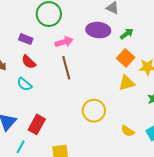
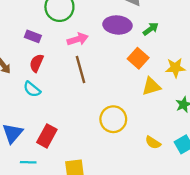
orange square: (126, 58) -> (138, 58), moved
red semicircle: (29, 62) -> (37, 63), turned 70
cyan line: (21, 147) -> (28, 162), turned 64

